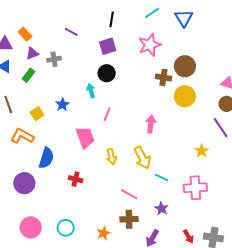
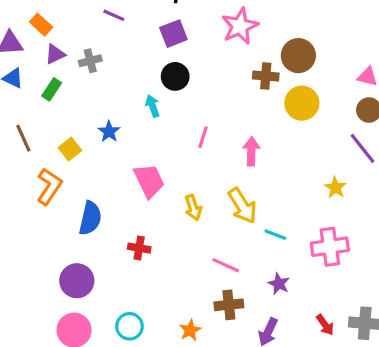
pink line: (107, 114) -> (203, 137), moved
orange L-shape: (22, 136) -> (49, 186), turned 100
purple circle: (24, 183) -> (77, 281), moved

